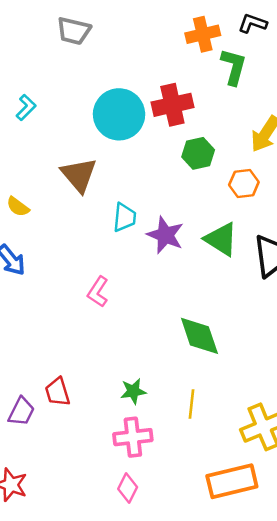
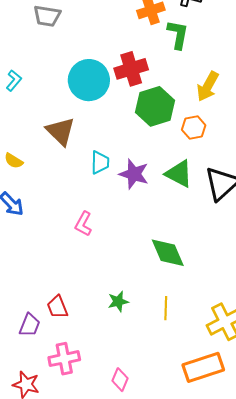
green hexagon: (198, 153) -> (155, 106), size x1.5
pink cross: (133, 437) -> (64, 359), moved

